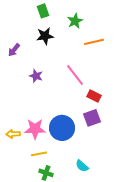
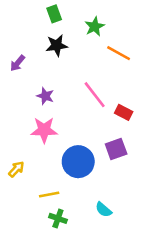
orange line: (94, 42) -> (119, 53), turned 42
red rectangle: (94, 96) -> (124, 112), moved
pink star: (35, 129) -> (44, 130), moved
yellow arrow: (13, 134) -> (16, 169), turned 136

